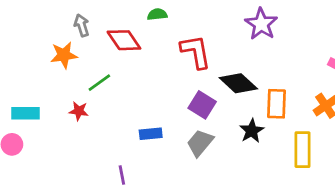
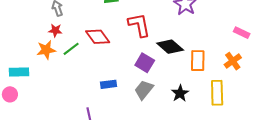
red diamond: (124, 40) -> (98, 37), moved
orange star: (64, 55) -> (46, 50), moved
red star: (79, 111) -> (55, 30), moved
black star: (252, 131) -> (180, 93), moved

